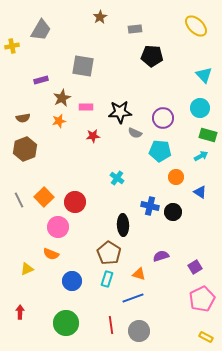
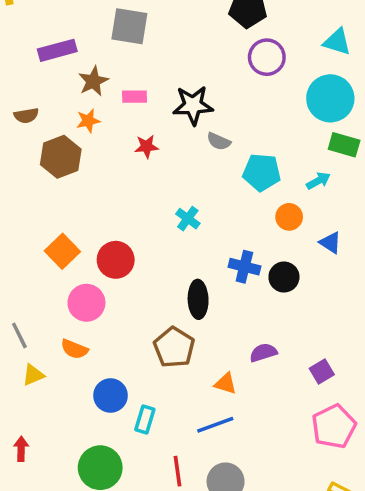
cyan triangle: (204, 75) -> (337, 42), turned -30
purple rectangle: (41, 80) -> (57, 50), size x1.5
cyan circle: (200, 108) -> (330, 98), size x1.4
purple circle: (163, 118) -> (267, 57), moved
brown hexagon: (25, 149) -> (61, 157), moved
cyan arrow: (201, 156) -> (318, 181), moved
gray line: (19, 200) -> (19, 335), moved
cyan rectangle: (107, 279) -> (145, 420), moved

